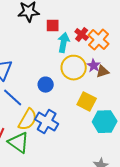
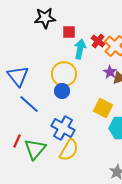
yellow circle: (74, 68) -> (64, 74), moved
yellow semicircle: (28, 120) -> (69, 150), moved
green triangle: (19, 143) -> (35, 149), turned 35

